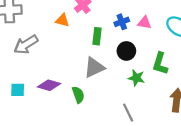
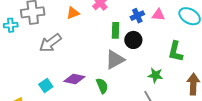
orange triangle: (62, 20) -> (73, 13), moved, turned -32
black circle: (126, 51) -> (133, 40), moved
green star: (136, 78) -> (155, 75), moved
cyan square: (18, 90) -> (46, 85), turned -32

